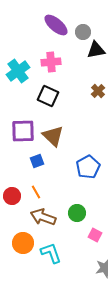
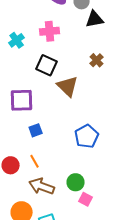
cyan cross: (18, 71) -> (17, 40), size x0.7
brown triangle: (53, 136) -> (68, 86), moved
pink square: (95, 235) -> (86, 199), moved

